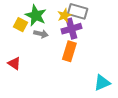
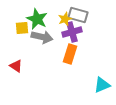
yellow square: (21, 25) -> (22, 28), turned -32
gray arrow: (41, 34) -> (42, 37), size x1.5

